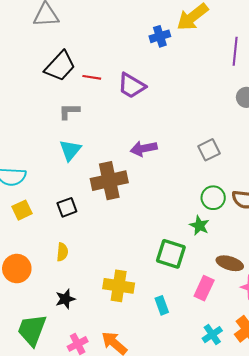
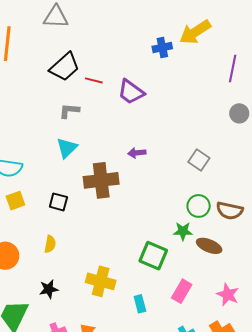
purple arrow: (144, 148) -> (137, 153), size x0.7
gray square: (209, 150) -> (199, 160), turned -35
black square: (67, 207) -> (58, 202), turned 30
green star: (199, 226) -> (183, 231), turned -30
brown ellipse: (230, 263) -> (209, 246), moved

